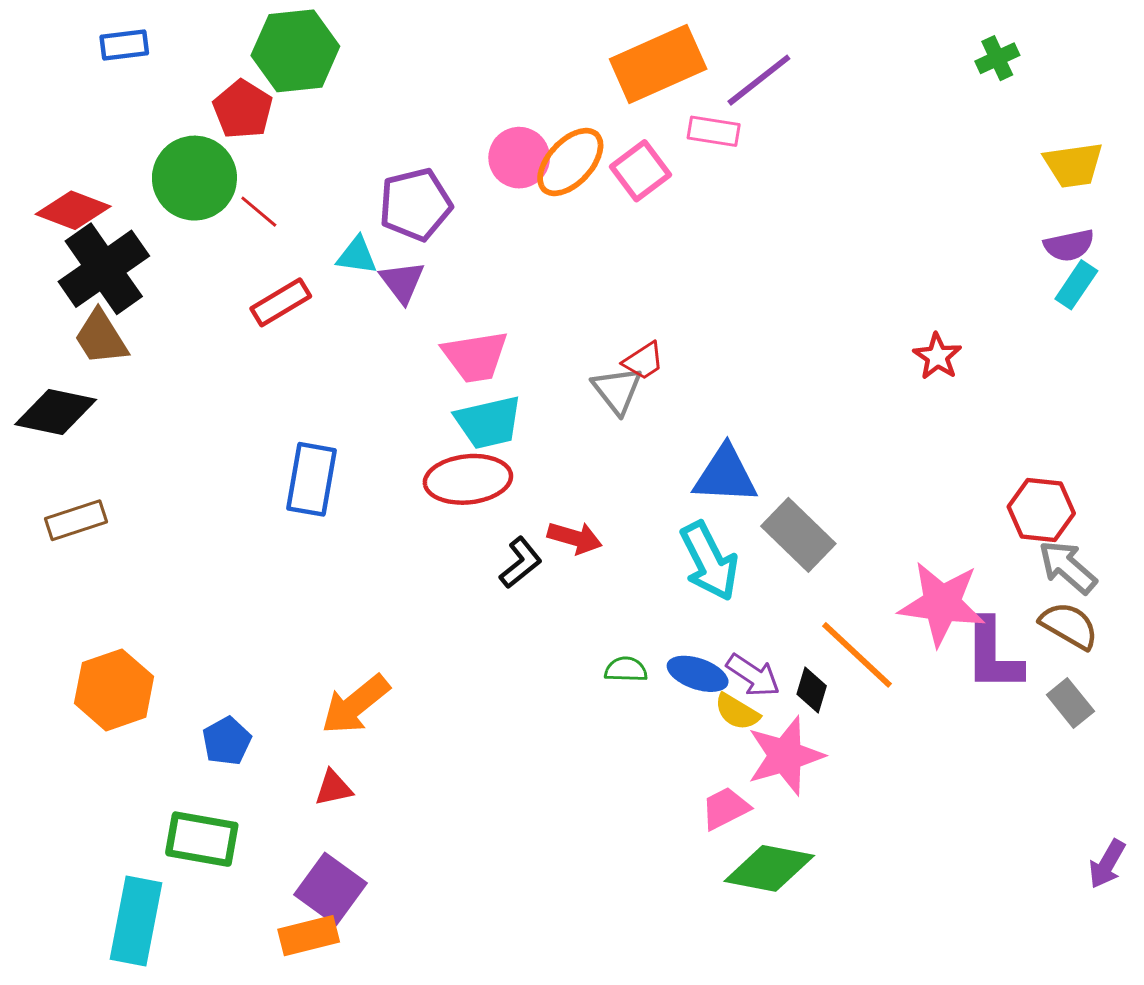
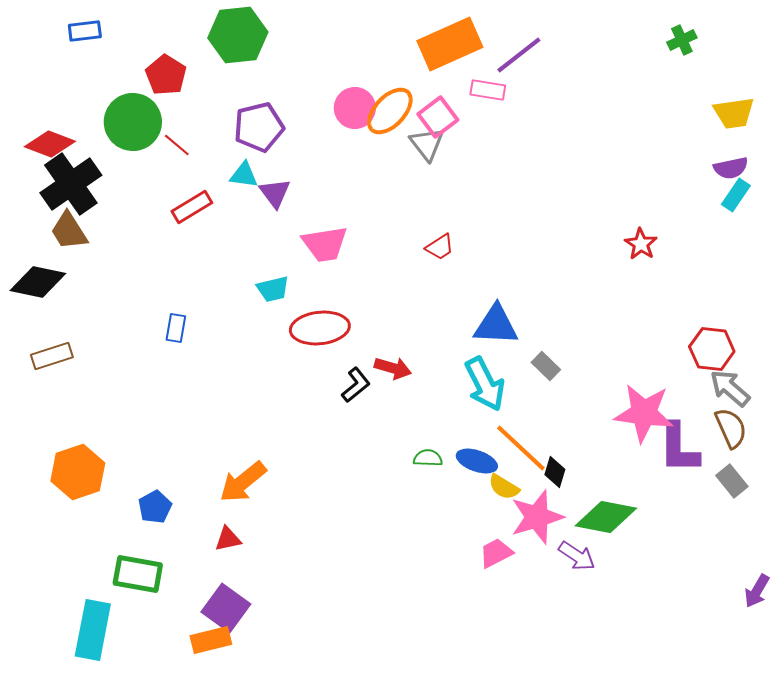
green hexagon: (295, 51) -> (238, 35), moved
purple pentagon: (415, 204) -> (259, 127), moved
gray triangle: (617, 390) -> (427, 144), moved
cyan trapezoid: (488, 422) -> (273, 289), moved, size x0.7
blue rectangle: (311, 479) -> (176, 328), moved, size x0.6
gray rectangle: (798, 535) -> (546, 366), size x0.6
brown semicircle: (1069, 626) -> (731, 428), turned 36
orange line: (857, 655) -> (521, 448), moved
purple arrow: (753, 675) -> (577, 556), moved
green diamond: (769, 868) -> (606, 517), moved

